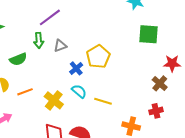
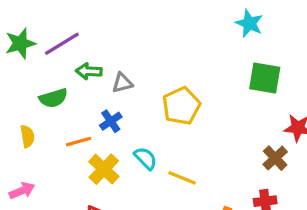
purple line: (50, 17) -> (62, 44), moved
green arrow: (39, 40) -> (89, 71), turned 91
blue cross: (76, 68) -> (111, 121), moved
orange line: (25, 92) -> (79, 142), moved

